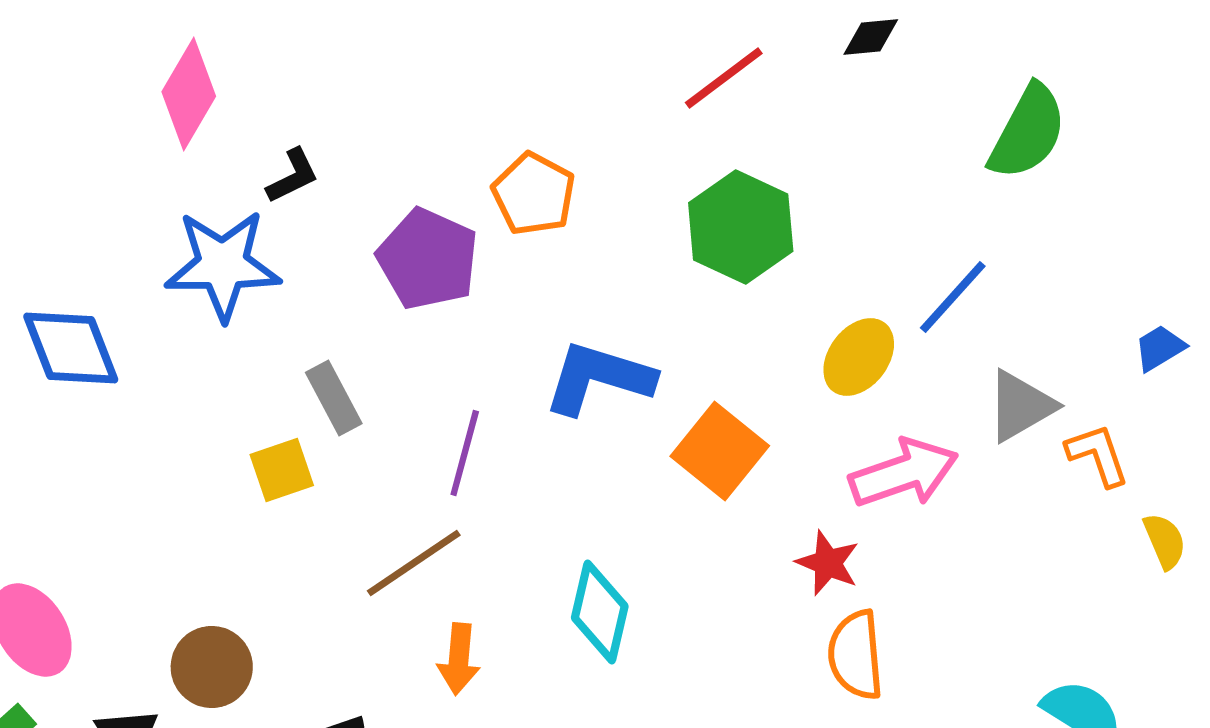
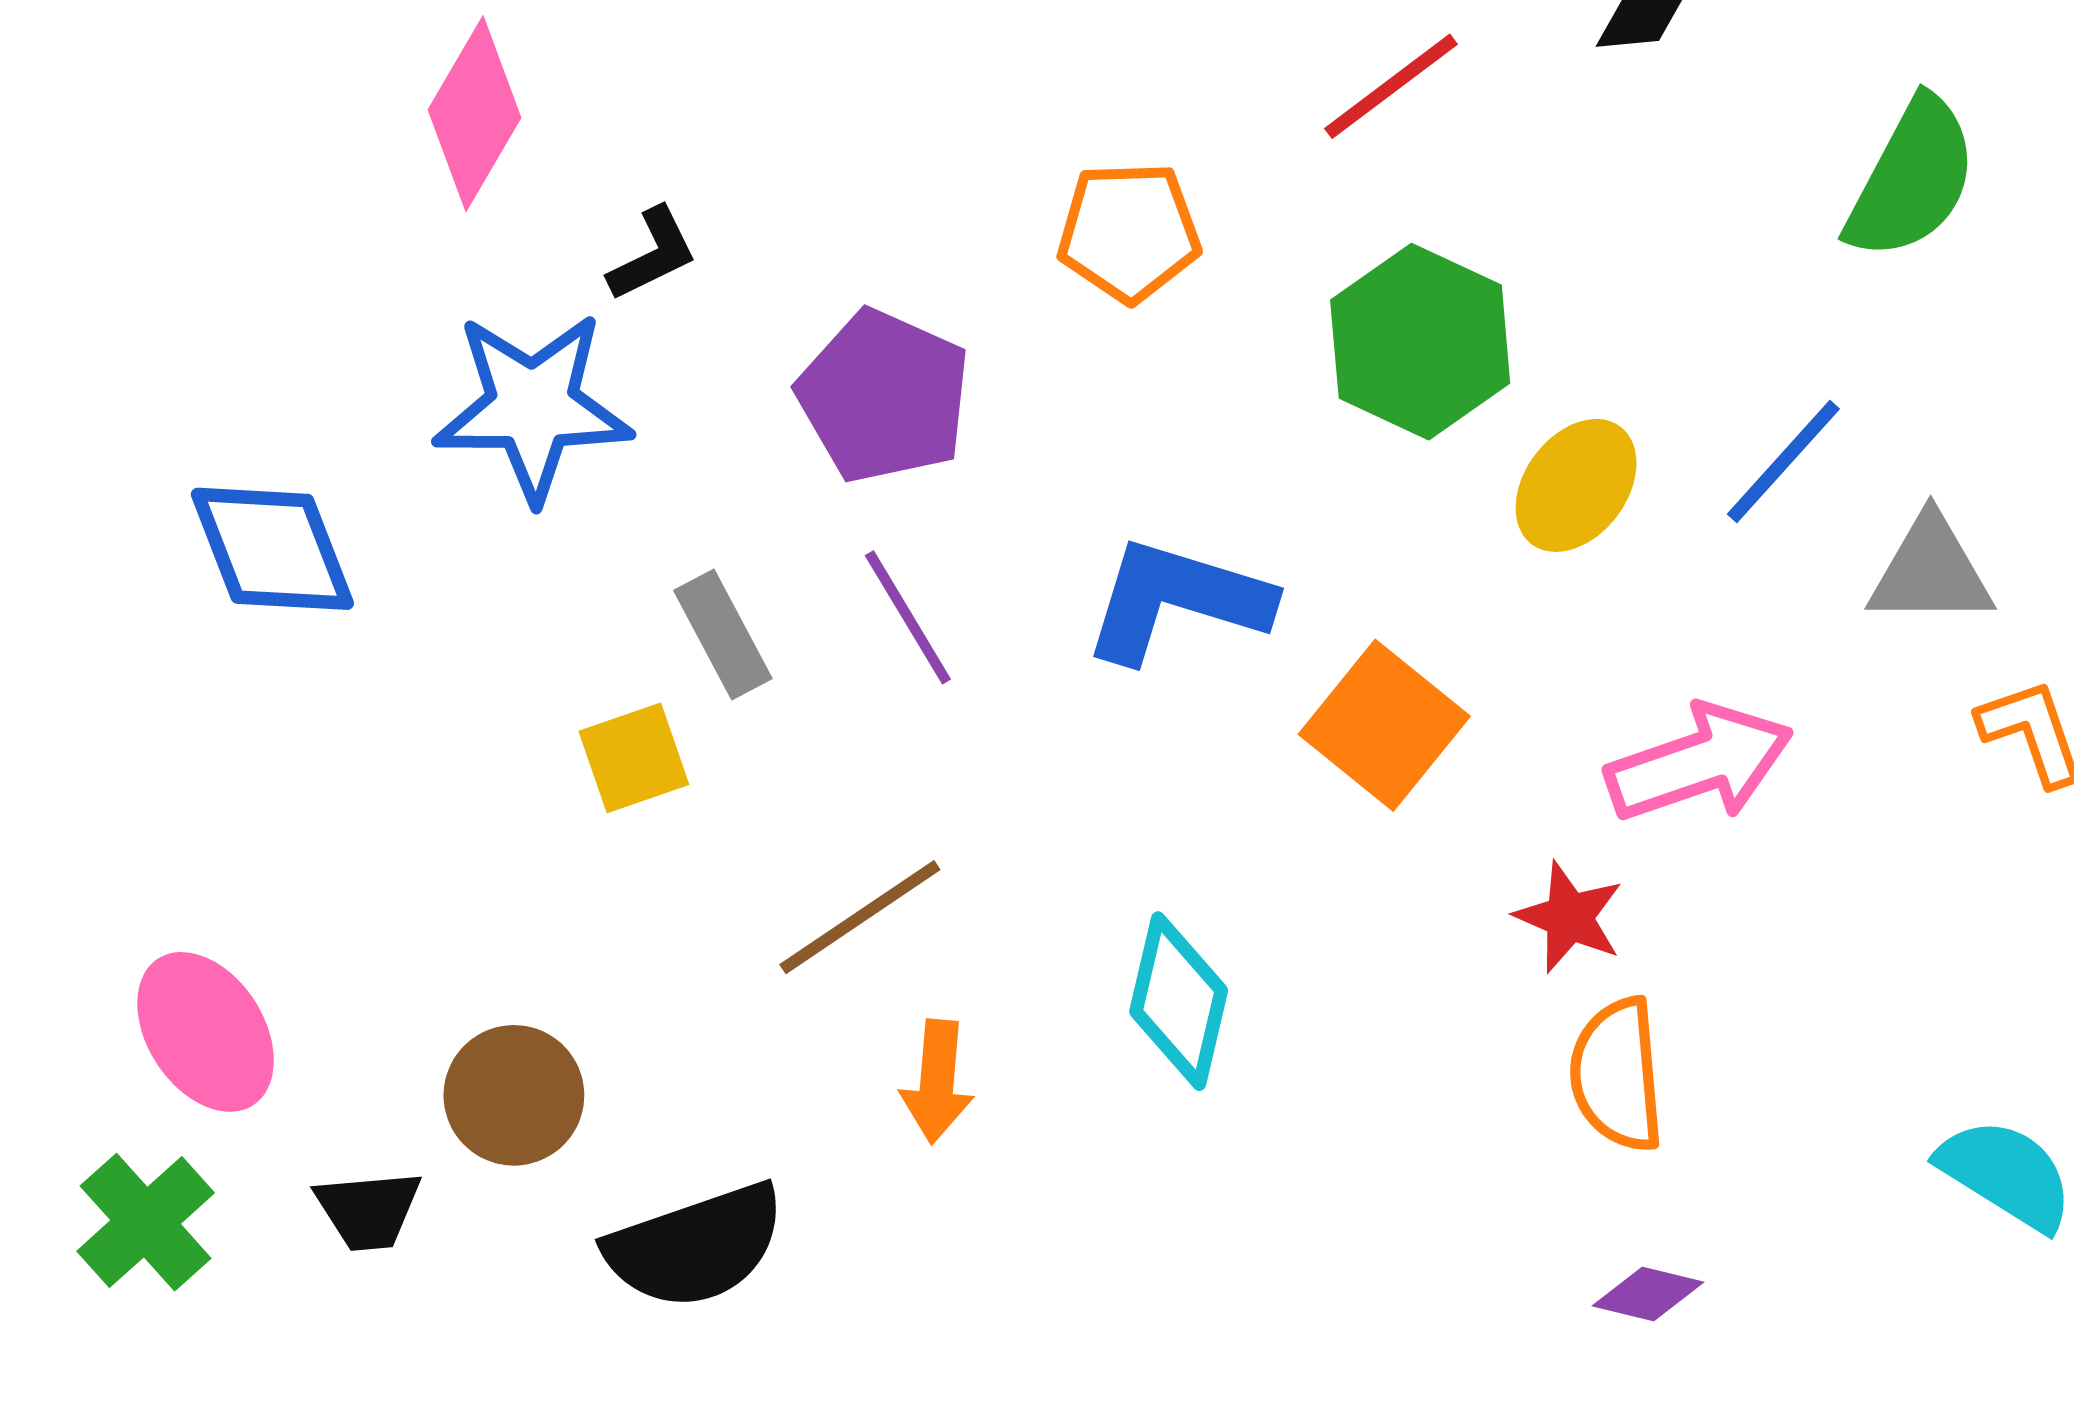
orange pentagon: (534, 194) -> (1129, 232), moved, turned -30
yellow ellipse: (859, 357) -> (1576, 485), moved
gray triangle: (1021, 406) -> (1931, 571), moved, turned 30
purple line: (465, 453) -> (908, 617), moved, turned -46

